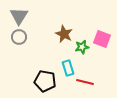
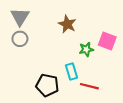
brown star: (64, 34) -> (67, 24), moved

